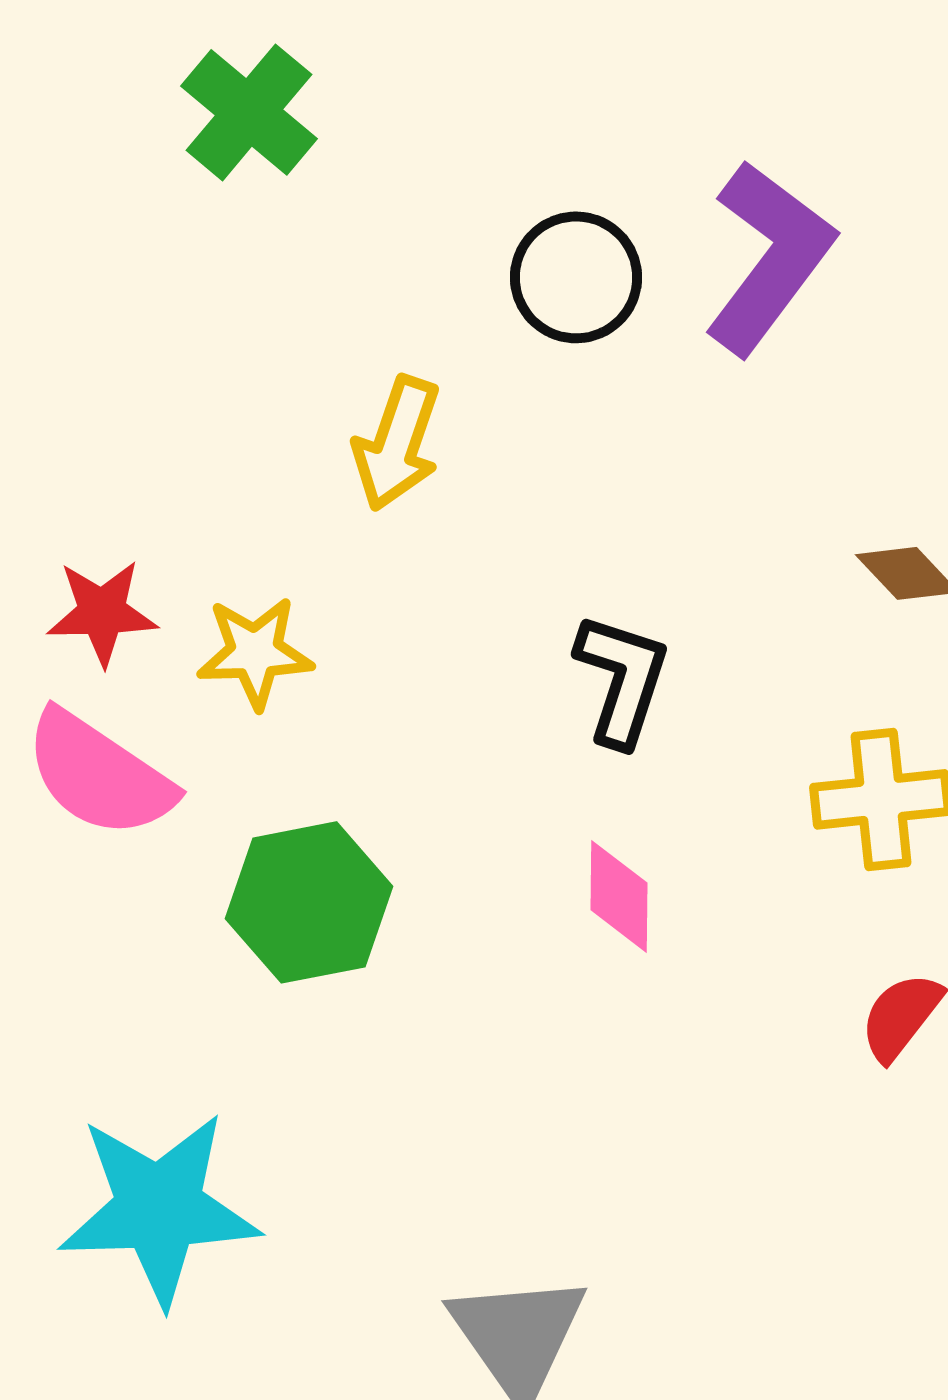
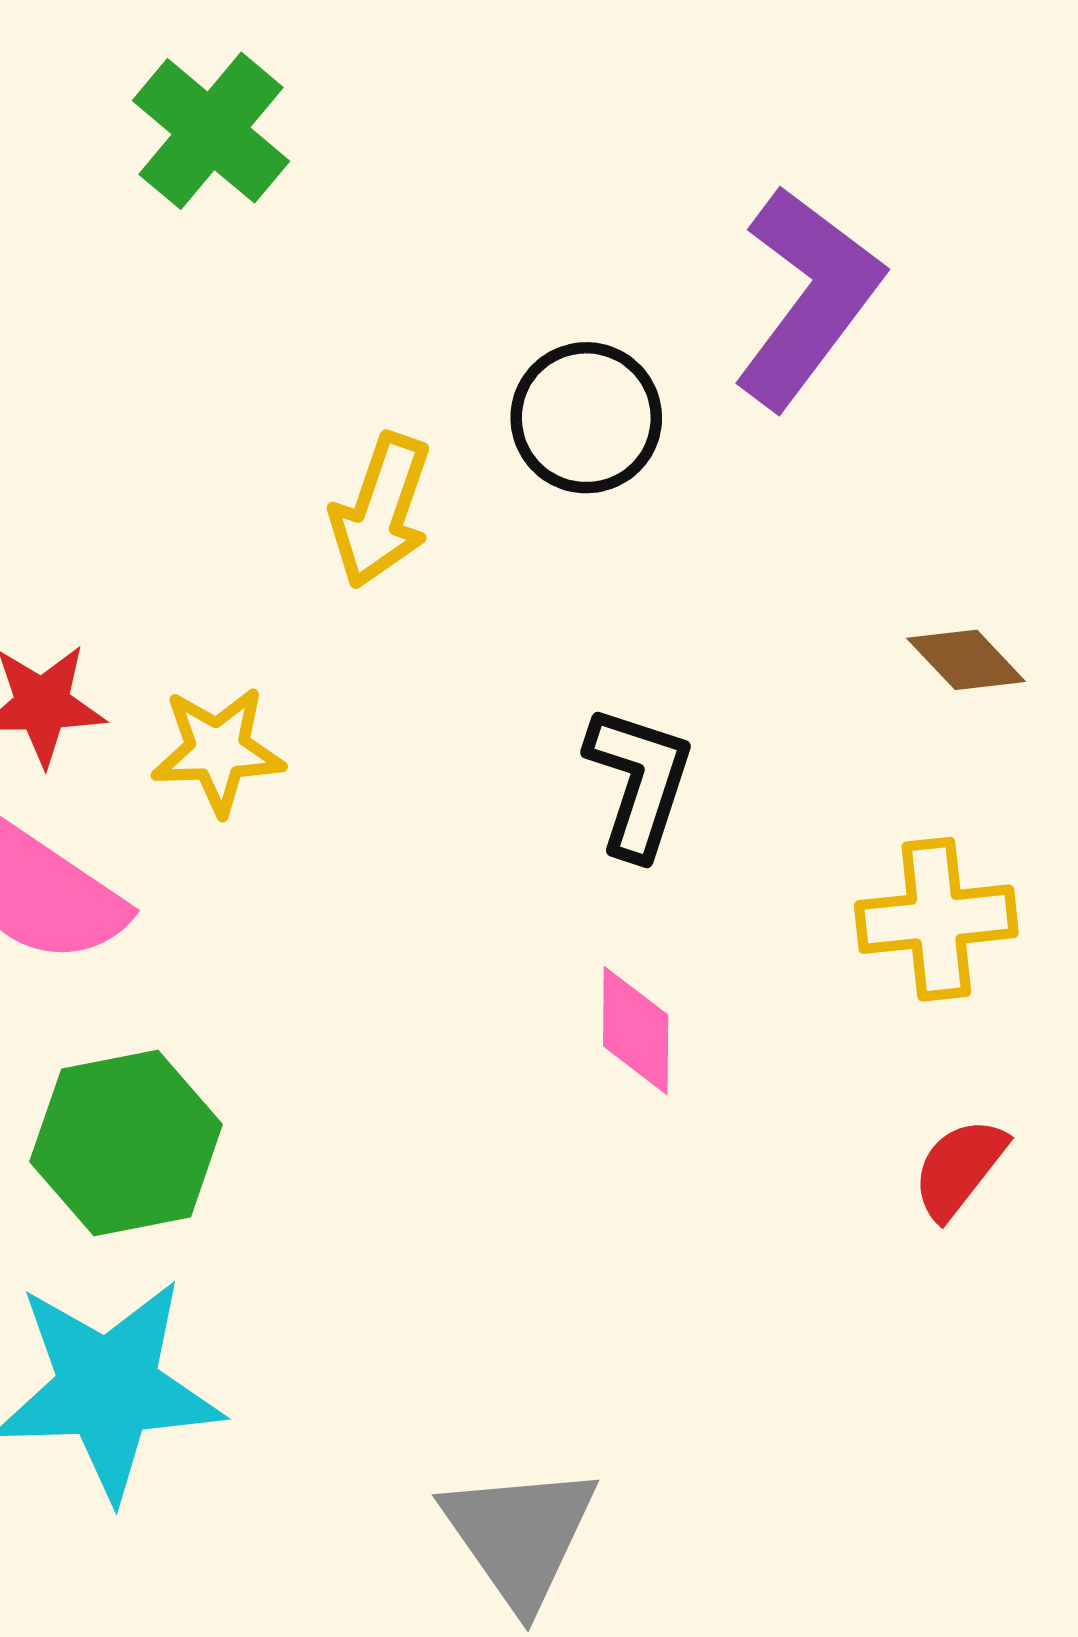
black circle: (576, 277) -> (586, 418), moved
green hexagon: (309, 902) -> (126, 1143), moved

